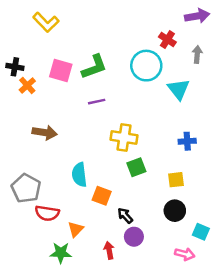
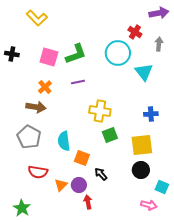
orange cross: (27, 85) -> (45, 87), moved
yellow square: (176, 180) -> (142, 145), size x1.6
gray pentagon: (26, 188) -> (29, 137), moved
purple circle: (134, 237) -> (79, 185), moved
green star: (61, 253) -> (22, 208), moved, turned 30

